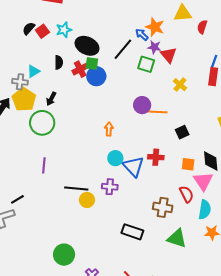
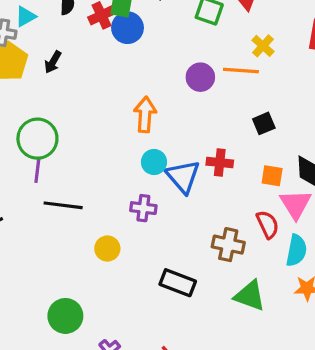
orange line: (156, 112) -> (241, 70), moved
green circle: (42, 123) -> (37, 139), moved
orange arrow: (109, 129) -> (145, 114), size x1.5
black line: (76, 189) -> (63, 205), moved
yellow circle: (87, 200) -> (107, 248), moved

